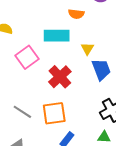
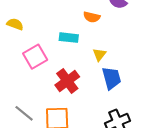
cyan rectangle: (57, 36) -> (69, 38), size x0.7

